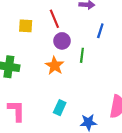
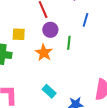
yellow square: (26, 26) -> (19, 34), moved
cyan rectangle: (60, 108) -> (49, 91), turned -72

